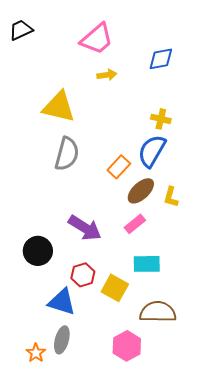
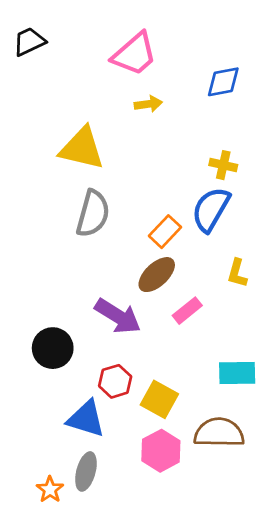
brown ellipse: (141, 191) -> (157, 275), moved
cyan rectangle: (147, 264) -> (237, 373), moved
pink hexagon: (127, 346) -> (161, 451), moved

